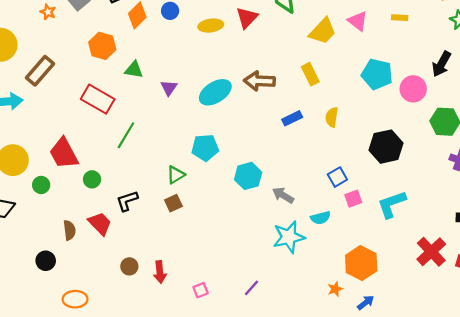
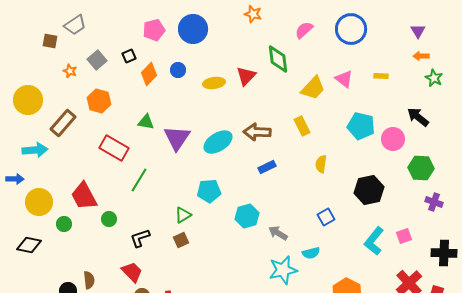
orange hexagon: (102, 46) -> (99, 101), moved
black arrow: (441, 64) -> (418, 117), turned 100
purple triangle: (169, 88) -> (177, 138), size x1.8
blue rectangle: (292, 118) -> (267, 167), moved
pink square: (353, 199) -> (404, 236), moved
cyan L-shape: (392, 204) -> (374, 241), turned -32
red trapezoid: (100, 223) -> (132, 272), moved
brown semicircle: (69, 230) -> (89, 280), moved

